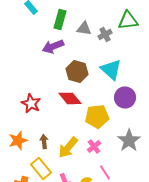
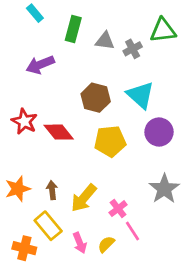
purple arrow: (53, 46) -> (40, 65), moved
red diamond: (70, 98) -> (59, 132), moved
red star: (31, 103) -> (24, 121), moved
yellow pentagon: (97, 116) -> (110, 141), moved
pink cross: (94, 146) -> (118, 209), moved

